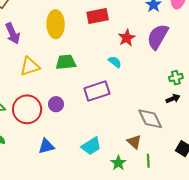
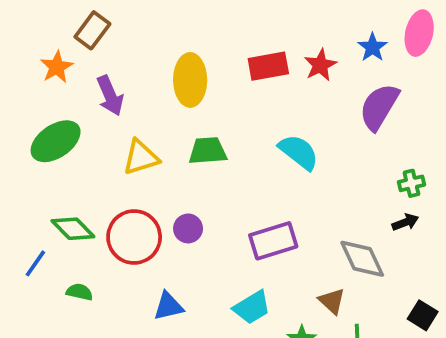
red star: (127, 38) -> (320, 65), moved
cyan semicircle: (115, 62) -> (299, 152), size x1.6
purple rectangle: (97, 91) -> (273, 241), moved

